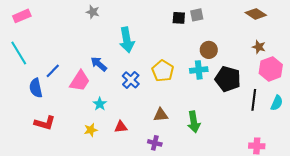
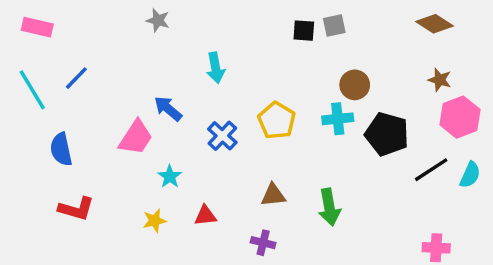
pink rectangle: (22, 16) -> (37, 27), turned 36
cyan arrow: (127, 40) -> (216, 68), size x0.7
blue line: (53, 71) -> (76, 78), moved
black line: (254, 100) -> (431, 170), turned 50

